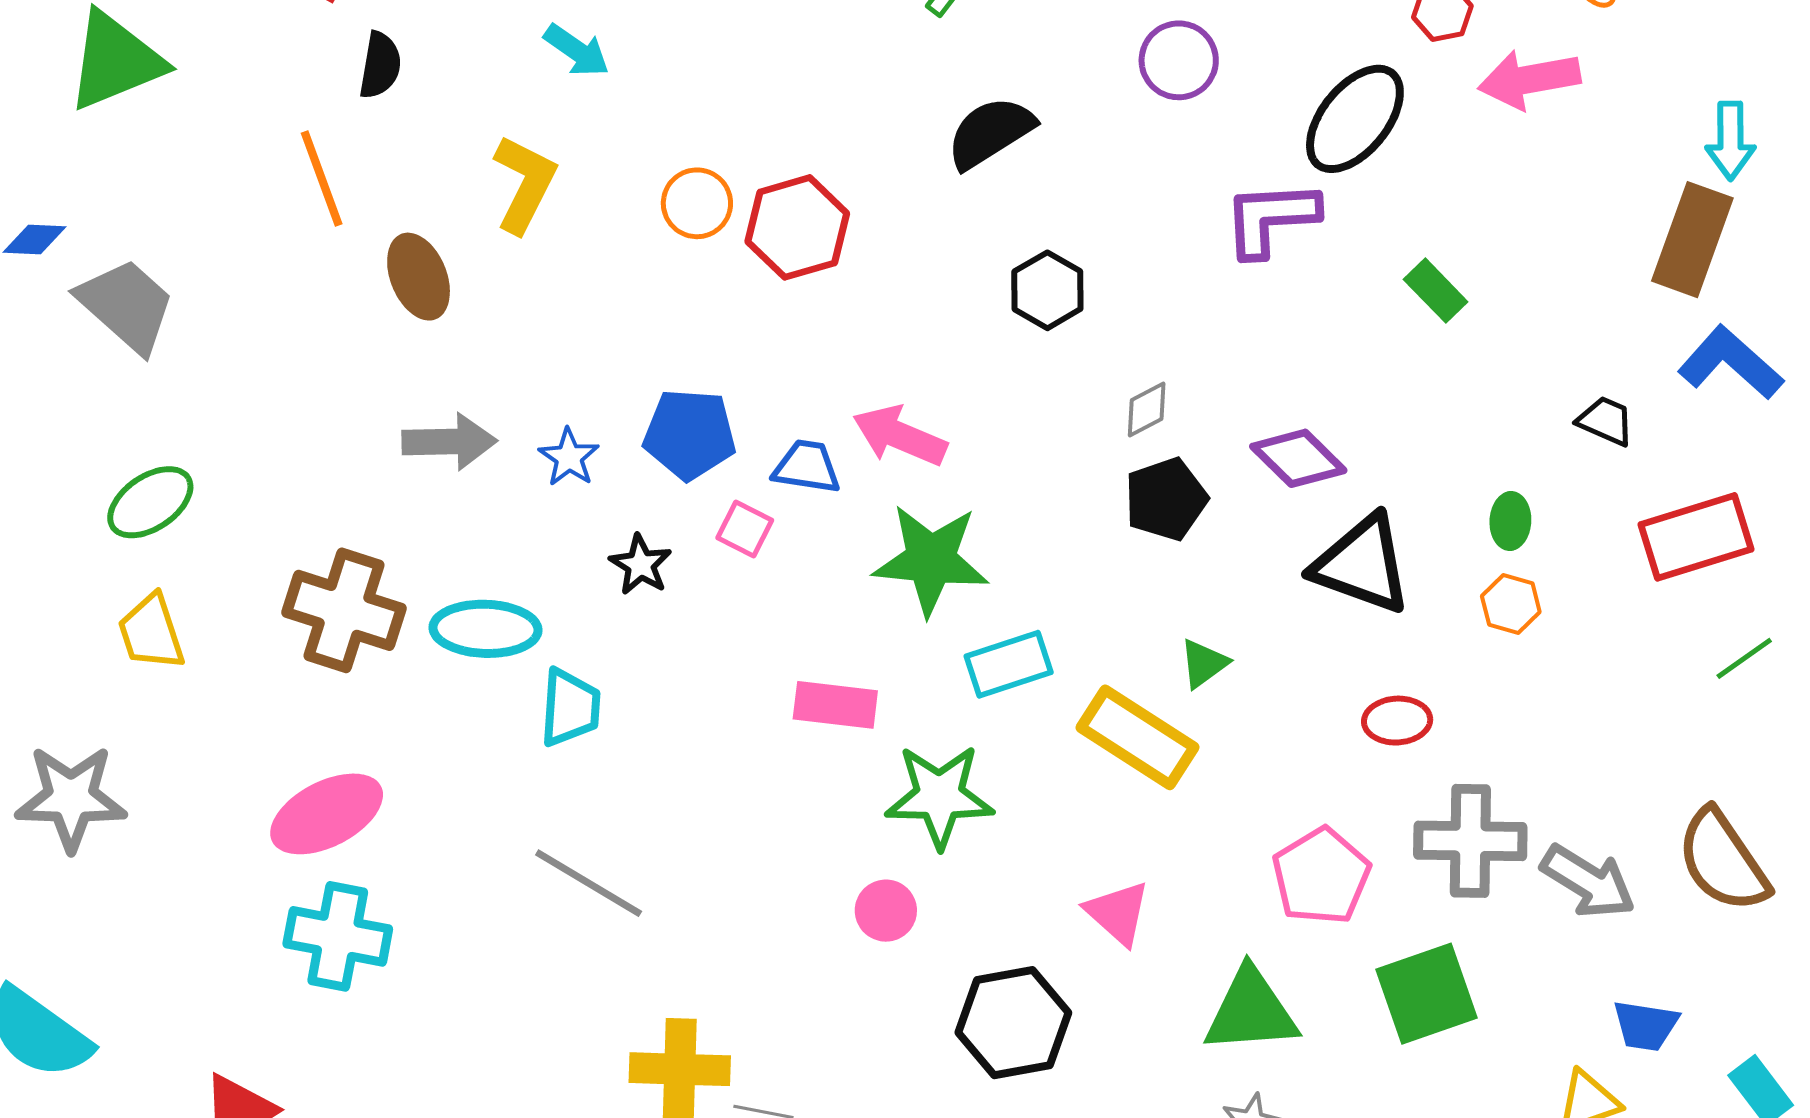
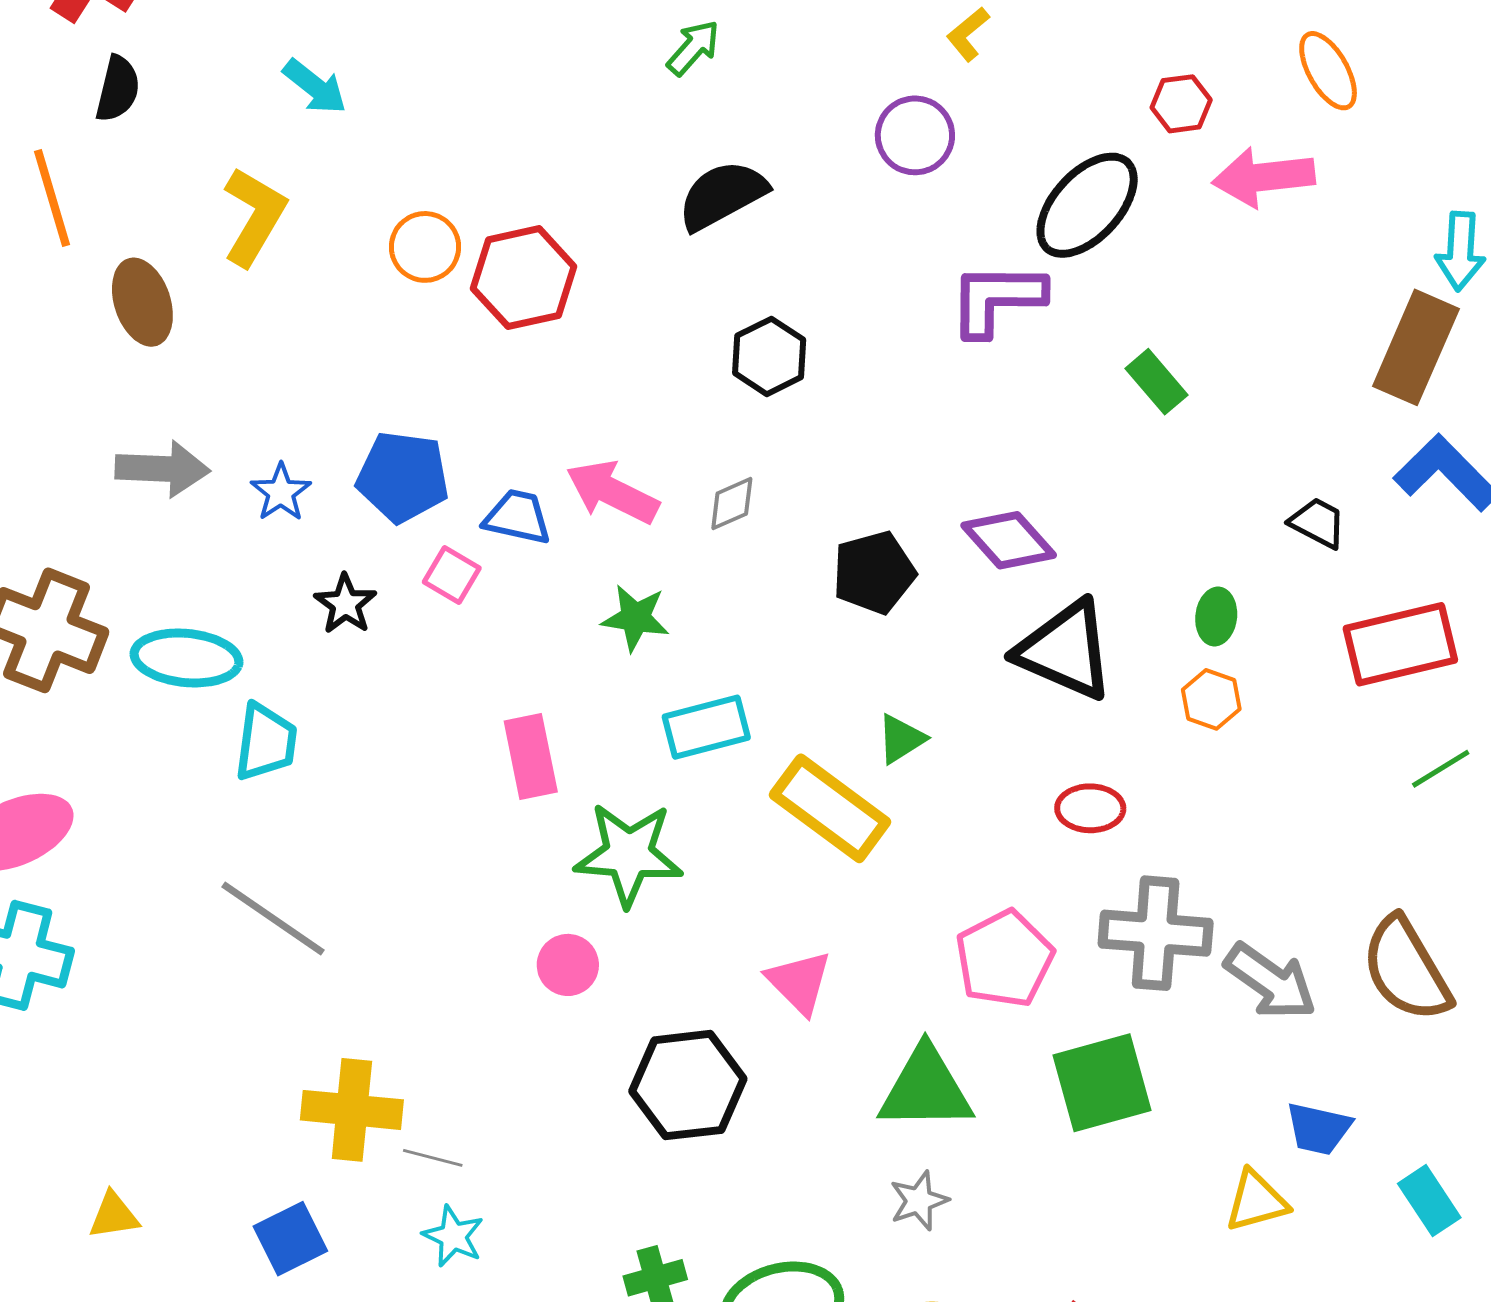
gray diamond: (1147, 410) -> (732, 504), moved
green star: (931, 560) -> (635, 618), size x0.6
pink rectangle: (835, 705) -> (531, 756), turned 68

